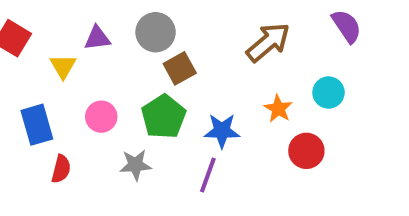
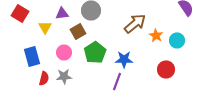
brown arrow: (268, 42) -> (135, 23), moved
brown square: (180, 68) -> (78, 31), moved
orange star: (278, 109) -> (156, 35), moved
gray star: (135, 165) -> (64, 76), moved

